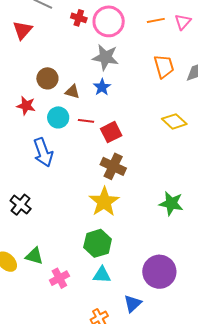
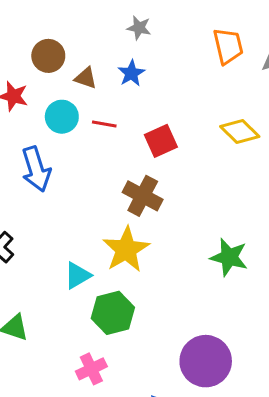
gray star: (105, 57) -> (139, 28), size x0.6
red square: (111, 132) -> (161, 141), moved
cyan triangle: (102, 275) -> (78, 276), moved, turned -36
pink cross: (59, 278) -> (91, 369), moved

